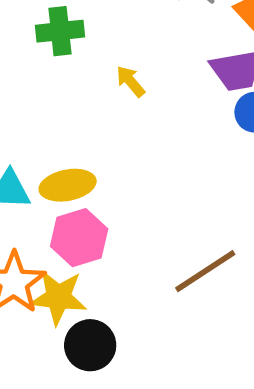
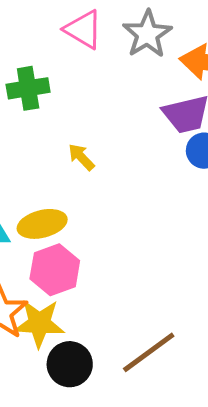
yellow arrow: (130, 81) -> (81, 157), moved
brown line: (205, 271) -> (149, 352), moved

